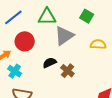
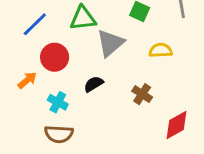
cyan cross: (15, 71) -> (58, 102), moved
brown cross: (67, 71) -> (142, 94), moved

